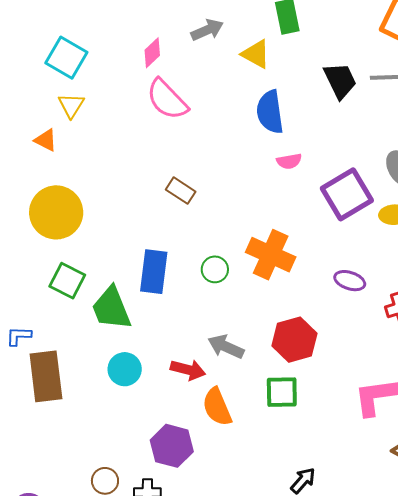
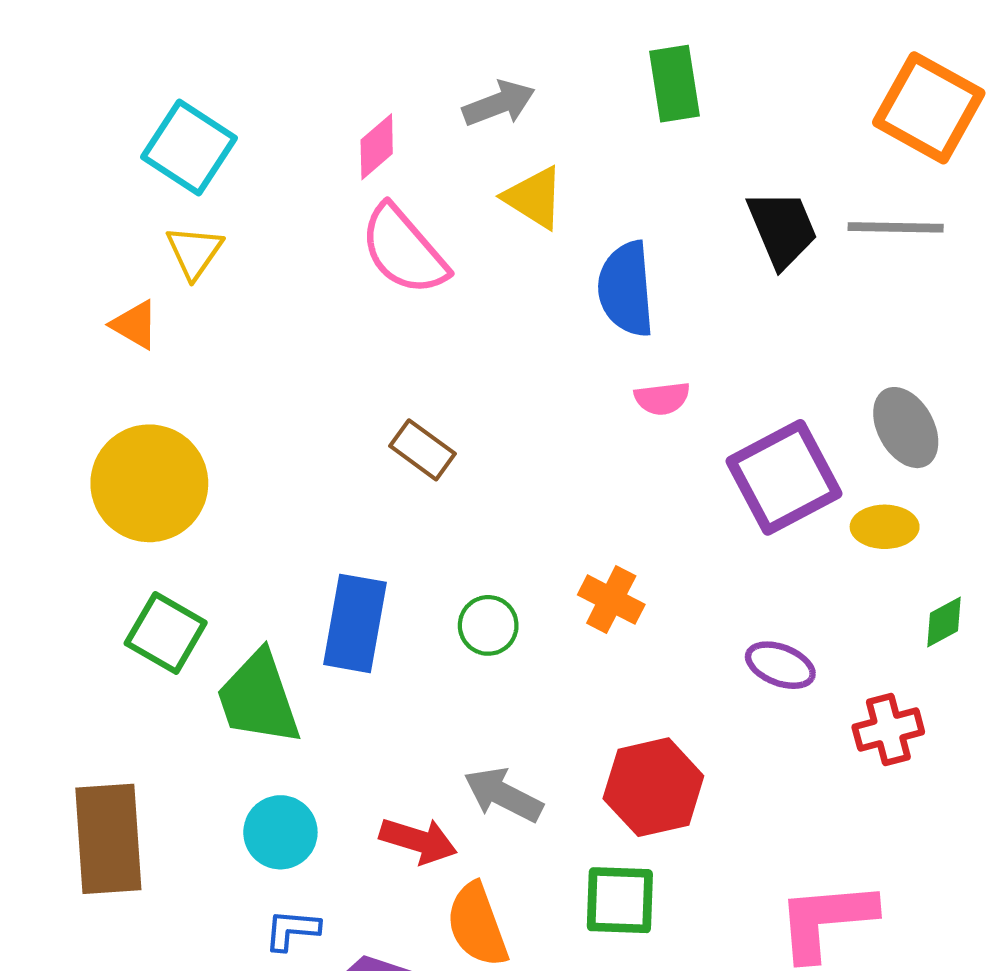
yellow triangle: (256, 54) -> (534, 198), moved
orange cross: (271, 255) -> (611, 600), size x0.6
blue L-shape: (19, 336) -> (292, 930), moved

